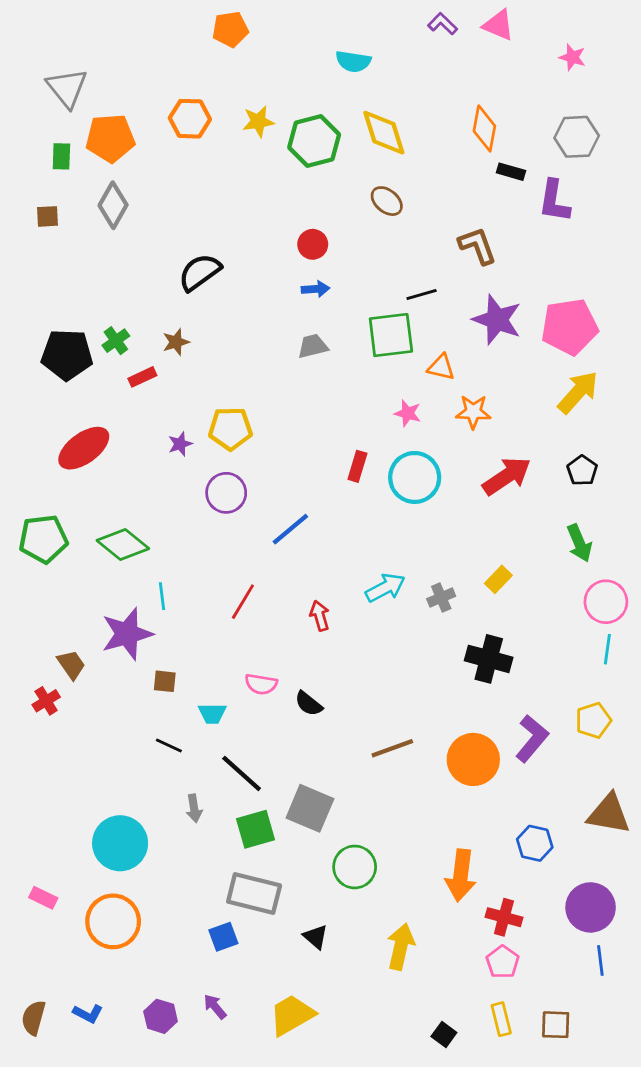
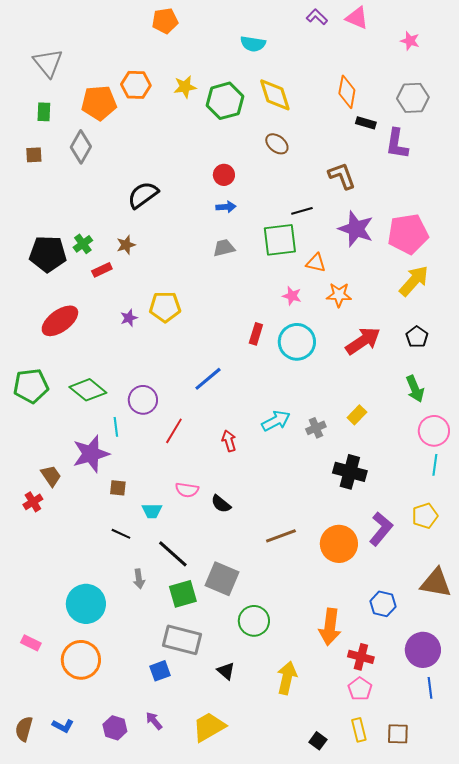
orange pentagon: (110, 138) -> (99, 103), moved
purple circle: (226, 493) -> (143, 400), moved

